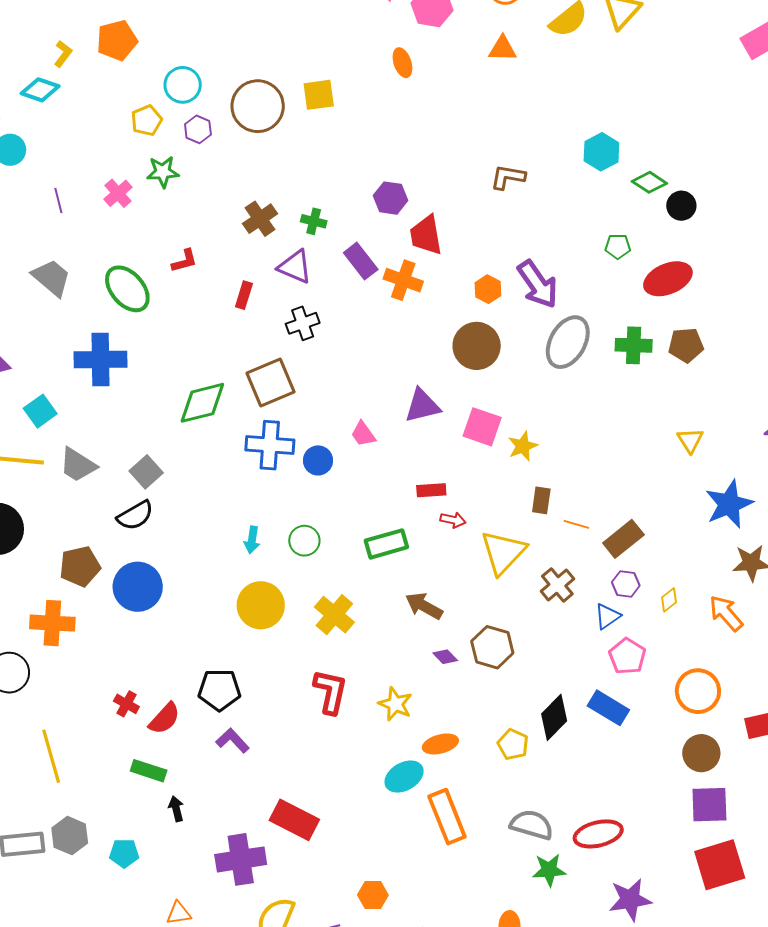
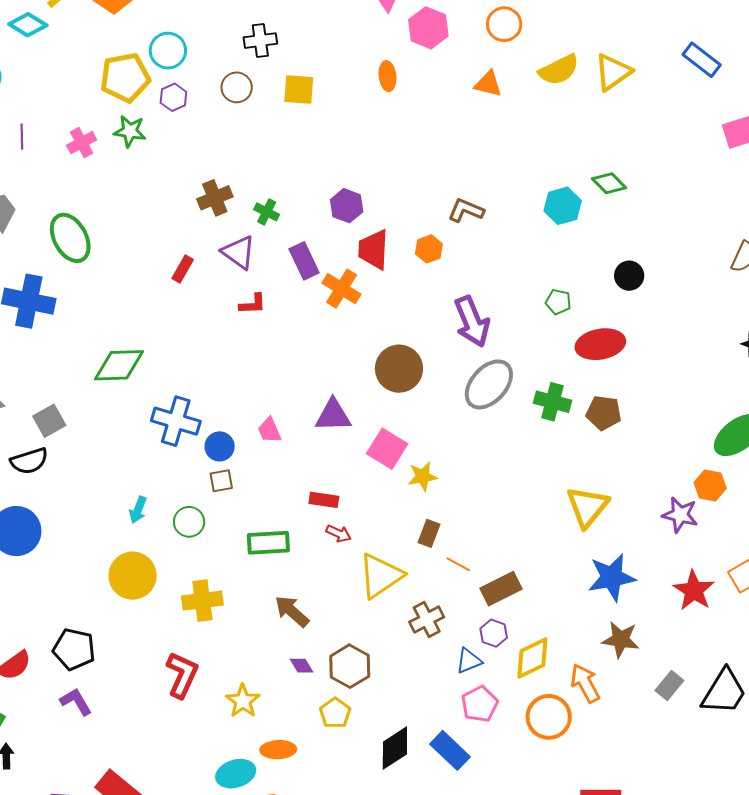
brown circle: (258, 106) -> (237, 87), size x0.6
yellow pentagon: (147, 120) -> (125, 77), size x1.6
green diamond: (649, 182) -> (609, 183), moved
red L-shape: (184, 261) -> (253, 304), moved
orange hexagon: (488, 289) -> (429, 249), moved
black cross: (303, 323) -> (260, 41), moved
brown square: (270, 383) -> (221, 481), moved, size x0.5
yellow triangle: (690, 440) -> (587, 507), size x1.6
yellow diamond: (669, 600) -> (532, 658), size x1.8
yellow cross: (334, 615) -> (202, 601), turned 30
orange circle: (698, 691) -> (549, 717), moved
yellow pentagon: (513, 744) -> (335, 713), moved

